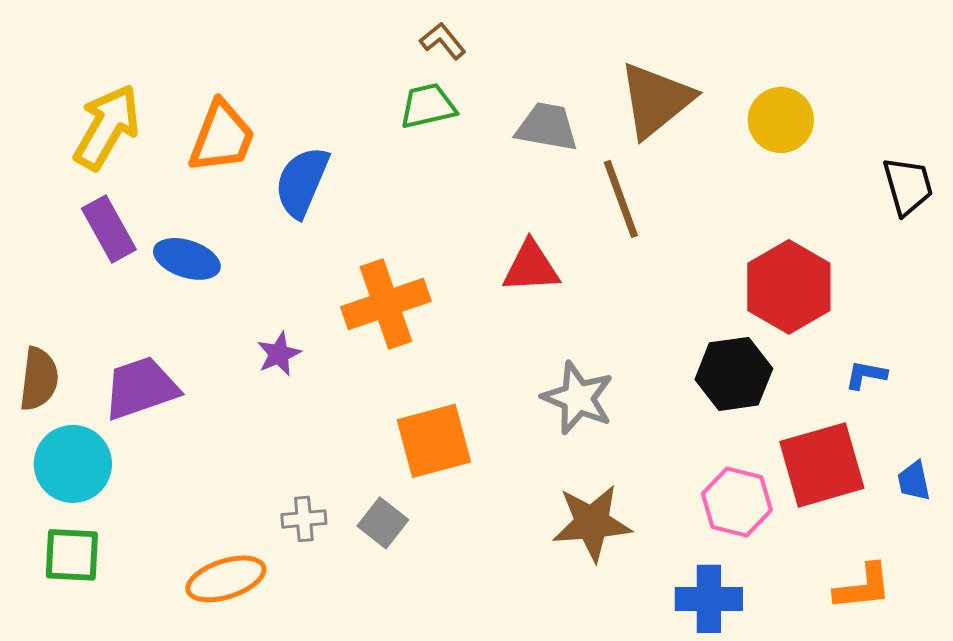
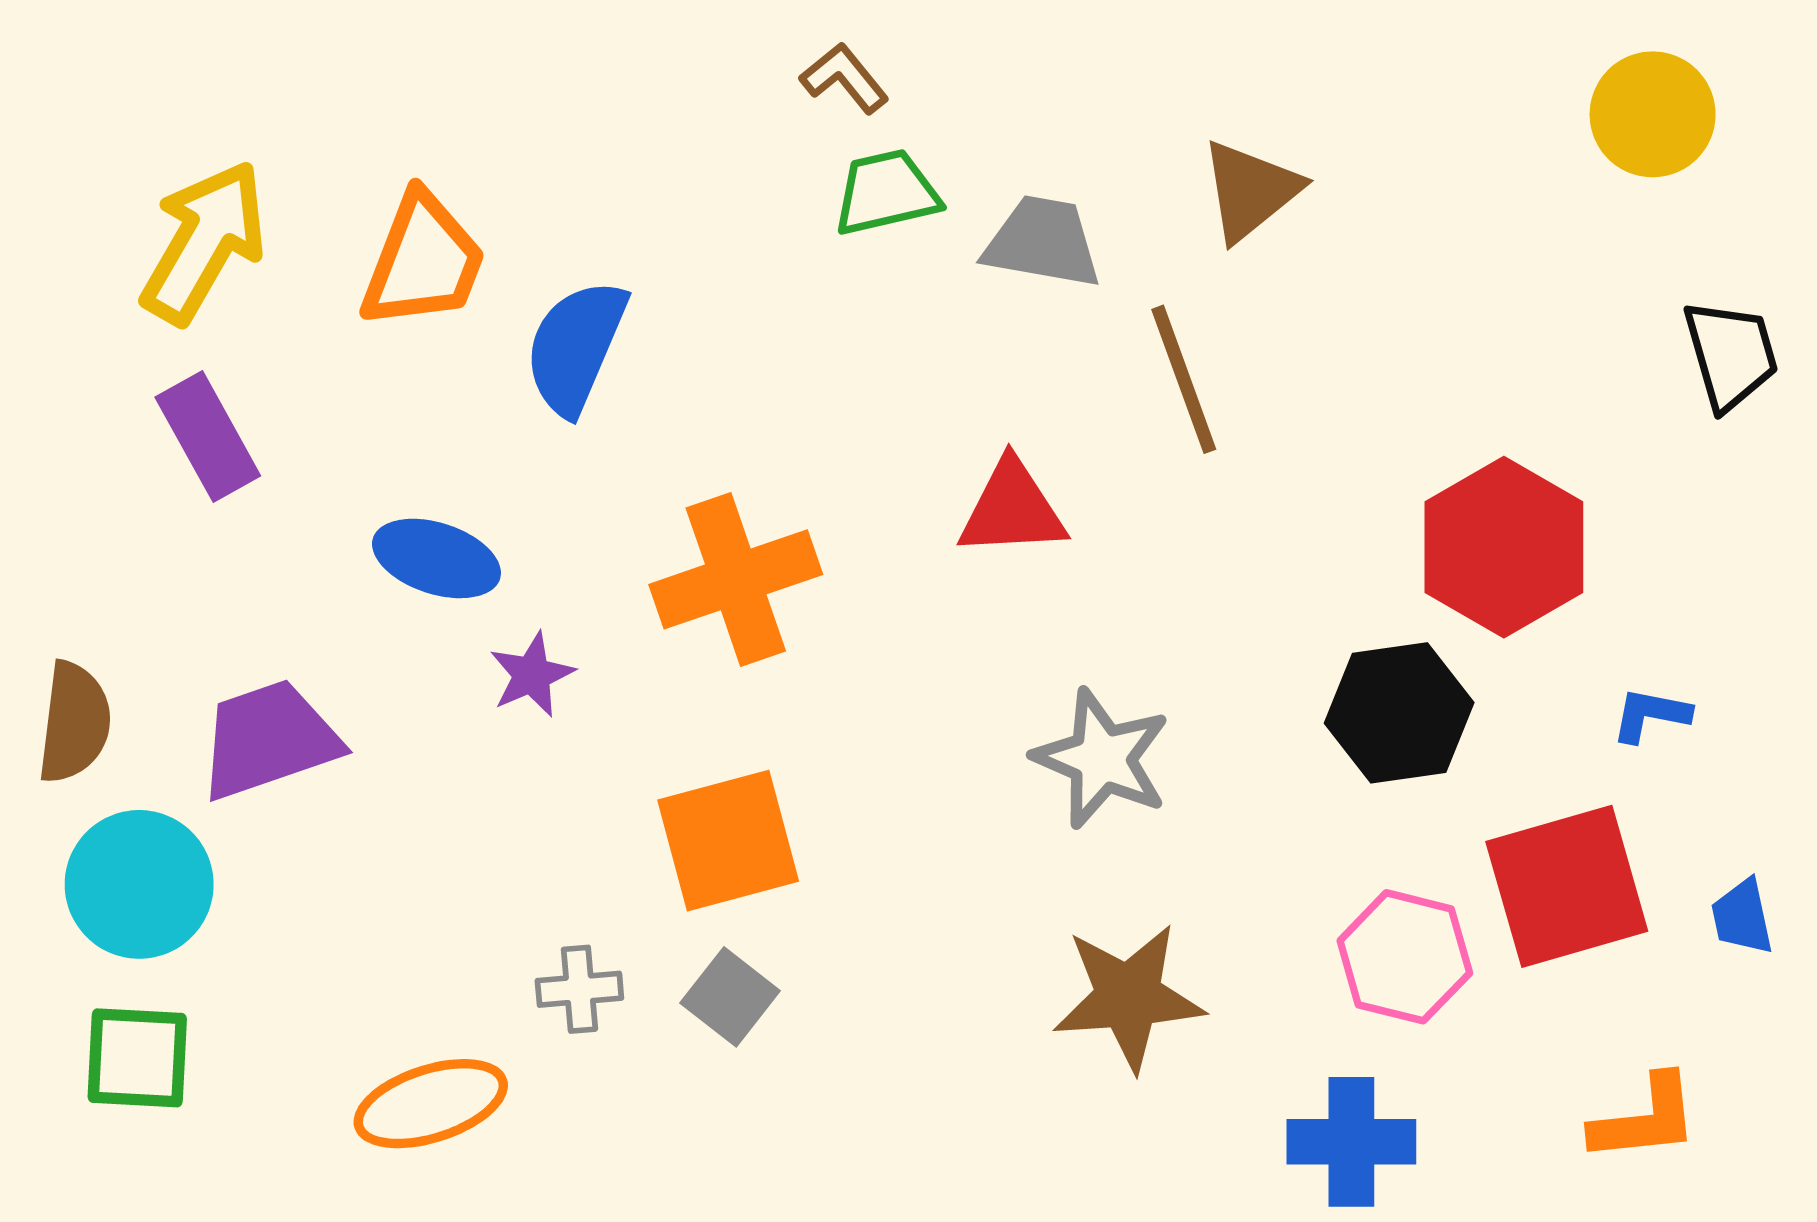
brown triangle: (656, 100) -> (1250, 191), size x0.7
green trapezoid: (428, 106) -> (886, 193), moved
yellow circle: (781, 120) -> (1653, 114), moved
blue ellipse: (187, 259) -> (436, 558), moved
orange square: (434, 441) -> (728, 841), moved

